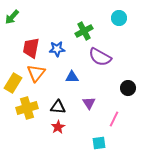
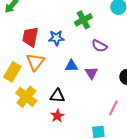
purple semicircle: (100, 57) -> (99, 46), size x0.7
purple triangle: (89, 103) -> (91, 73), moved
yellow cross: (27, 108) -> (26, 97), turned -35

